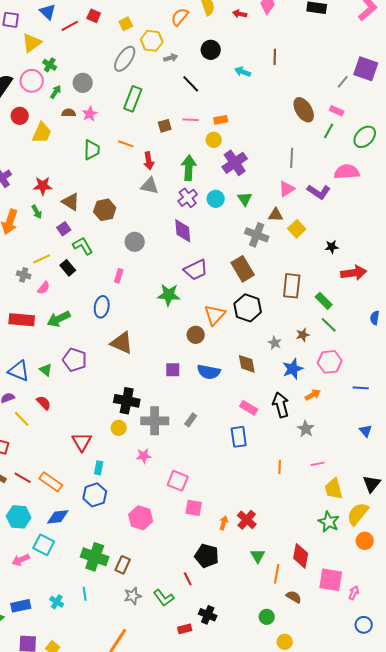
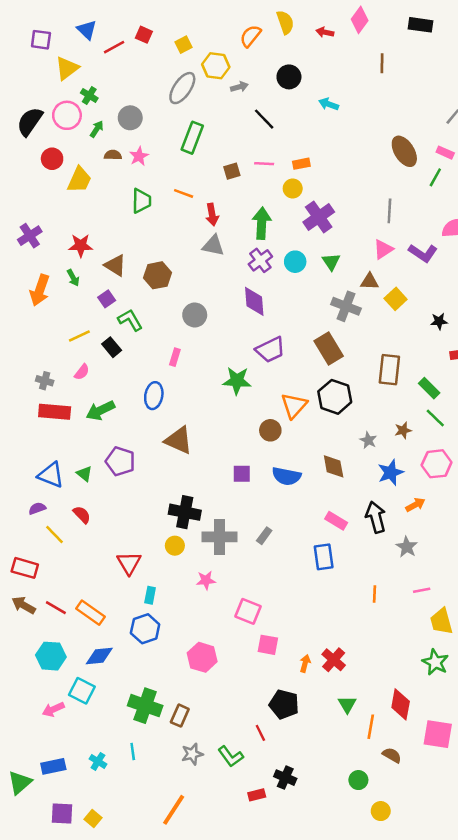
brown line: (275, 57) -> (382, 63), moved
gray cross: (24, 275) -> (45, 381), moved

